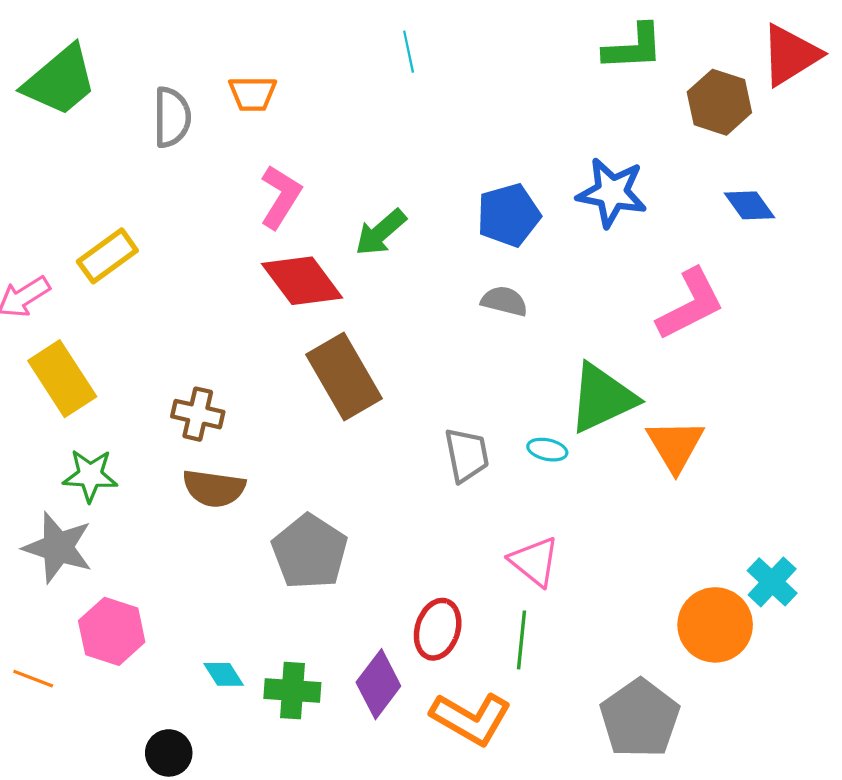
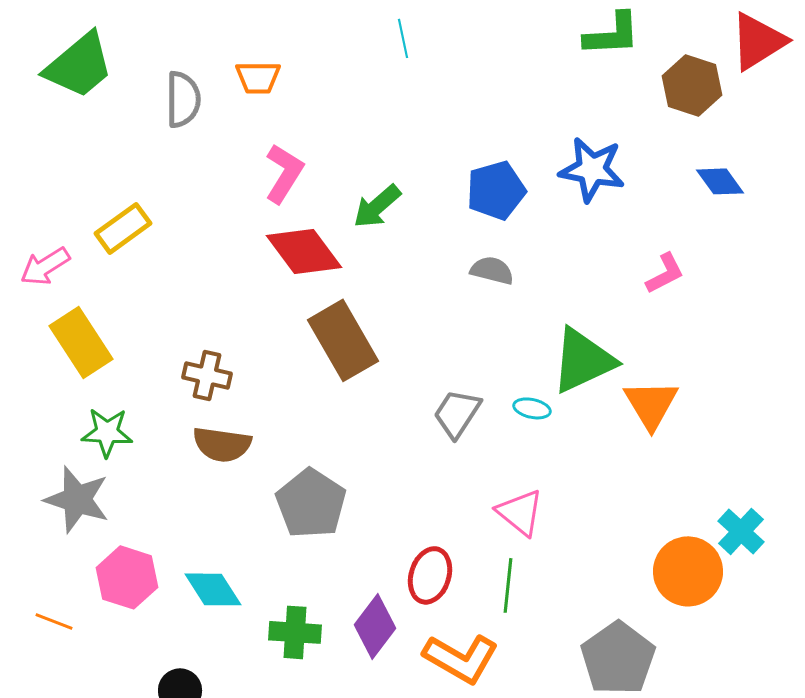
pink L-shape: (690, 304) -> (665, 273), size x0.6
gray trapezoid: (467, 455) -> (457, 413), turned -136
cyan diamond: (224, 674) -> (213, 589), moved, size x1.5

